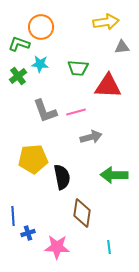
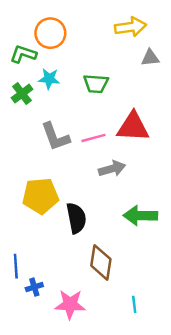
red triangle: (108, 86) -> (133, 127), moved

